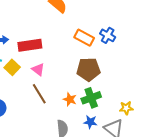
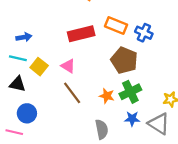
blue cross: (108, 35) -> (144, 33), moved
red rectangle: (30, 45) -> (81, 34), moved
brown pentagon: (88, 69) -> (124, 60), turned 30

